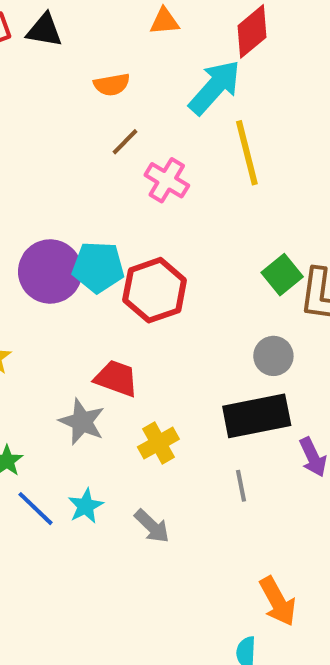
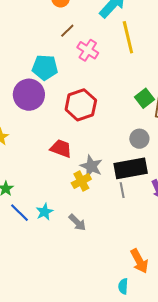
cyan pentagon: (98, 267) -> (45, 67), moved
gray star: (82, 422) -> (91, 166), moved
gray line: (241, 486) -> (122, 190), moved

